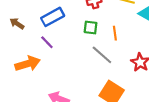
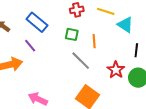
blue rectangle: (53, 17) -> (37, 22), turned 65

